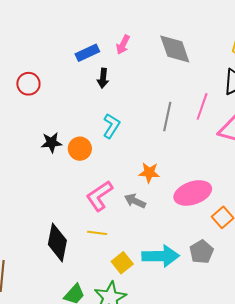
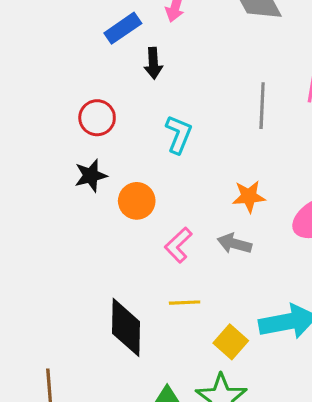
red circle: (28, 84) -> (97, 118), moved
orange circle: (80, 149) -> (137, 201), moved
pink L-shape: (99, 196) -> (178, 245), size x0.7

